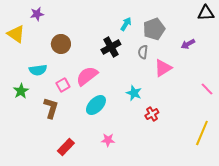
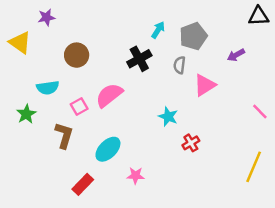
cyan ellipse: (96, 105) -> (108, 149), moved

